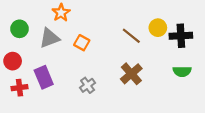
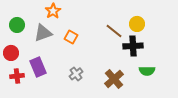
black cross: (181, 36) -> (133, 46), moved
green semicircle: (182, 71) -> (147, 71), moved
brown cross: (131, 74) -> (114, 79), moved

